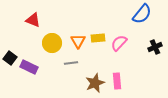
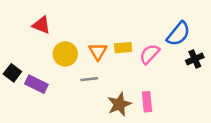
blue semicircle: (142, 14) -> (178, 34), moved

